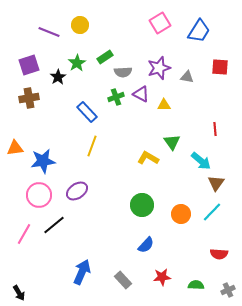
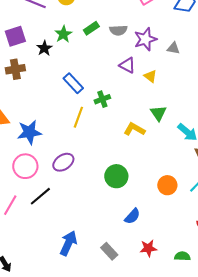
gray semicircle: (123, 72) -> (118, 30), moved
green cross: (116, 97) -> (102, 99), moved
yellow triangle: (164, 105) -> (150, 76), turned 40
green circle: (142, 205) -> (116, 176), moved

